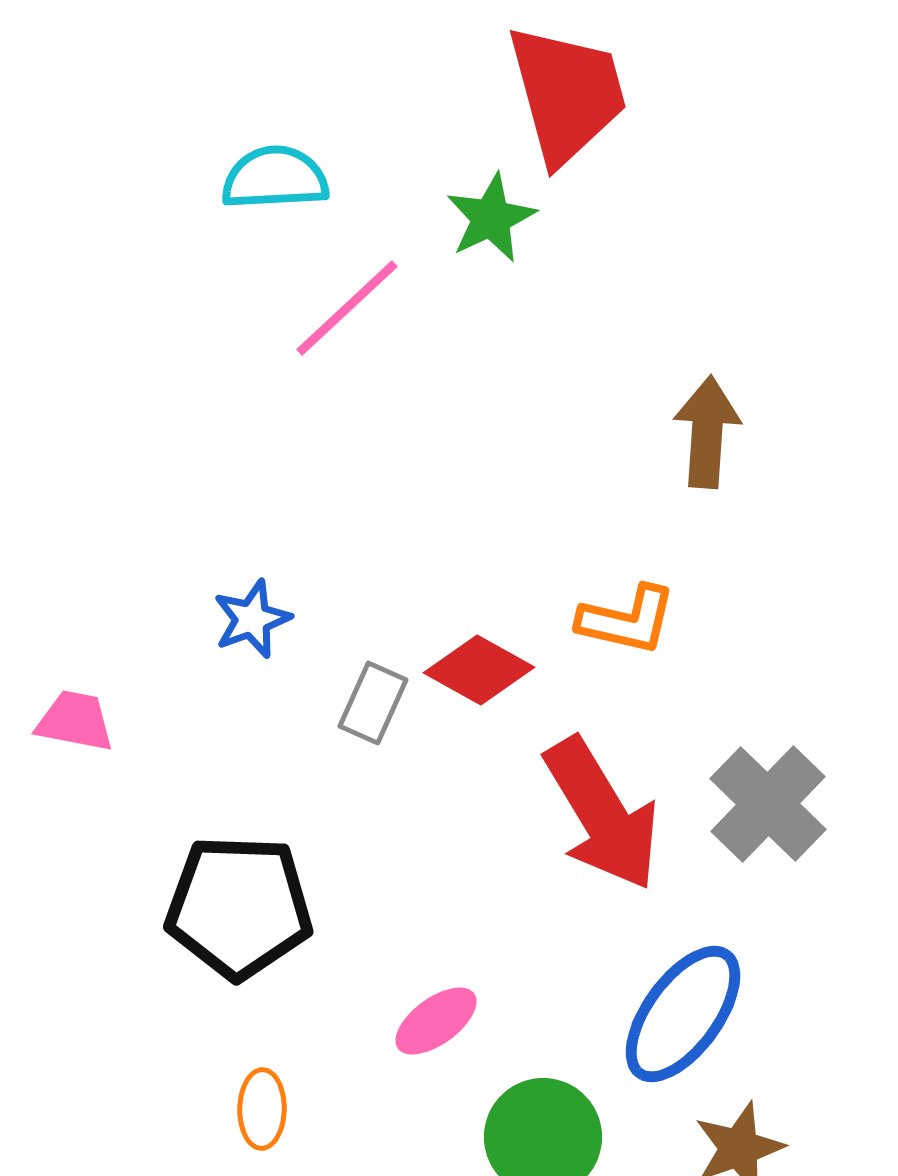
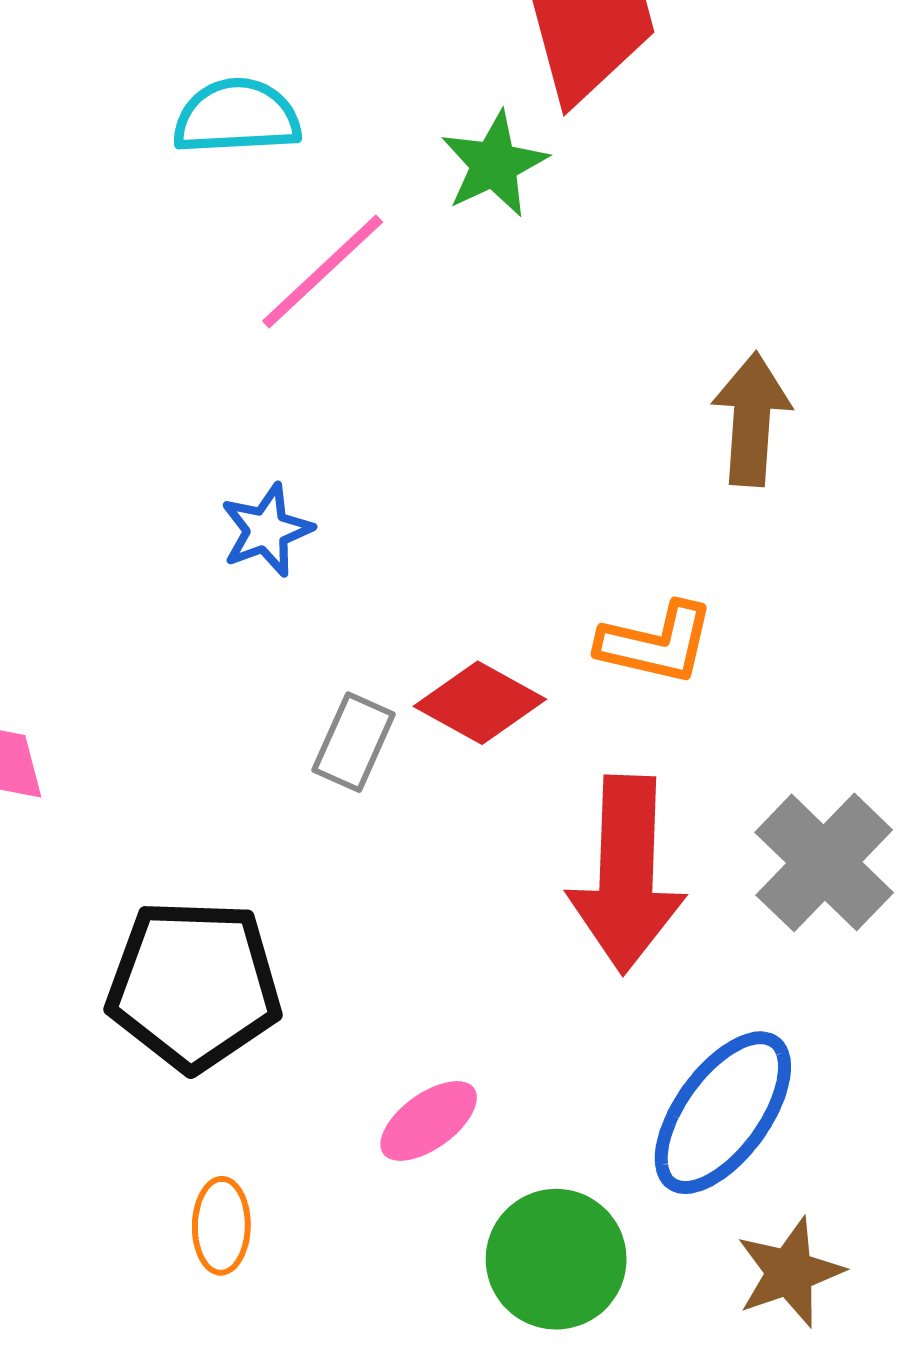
blue star: (252, 619) -> (267, 530), moved
red arrow: (602, 814) -> (626, 874), turned 33

